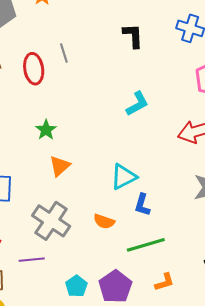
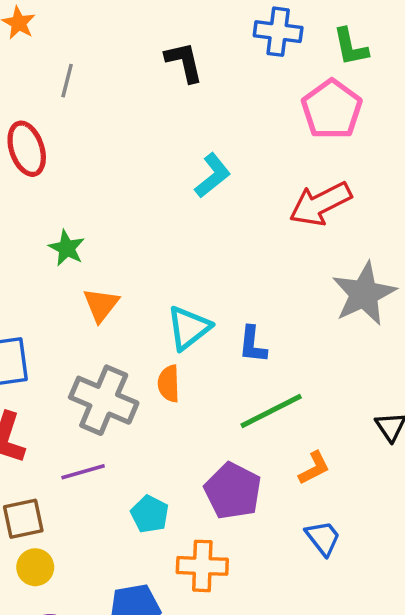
gray line: (64, 53) -> (67, 81), moved, turned 42
cyan triangle: (124, 177) -> (189, 328), moved
orange semicircle: (104, 221) -> (169, 384), moved, turned 80
cyan pentagon: (76, 286) -> (150, 514), moved

